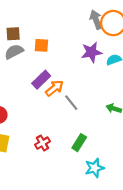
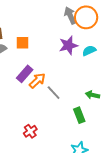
green rectangle: (79, 143) -> (79, 115), moved, turned -49

